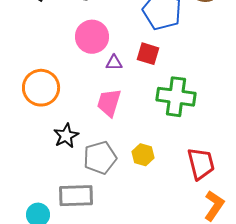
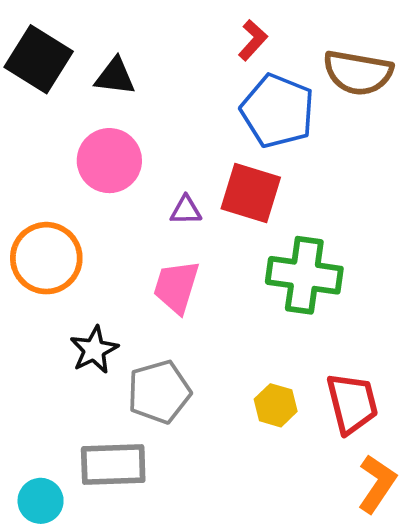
pink circle: (92, 37) -> (109, 161), moved
red square: (148, 54) -> (251, 193), size x1.4
yellow hexagon: (143, 155) -> (276, 405), moved

